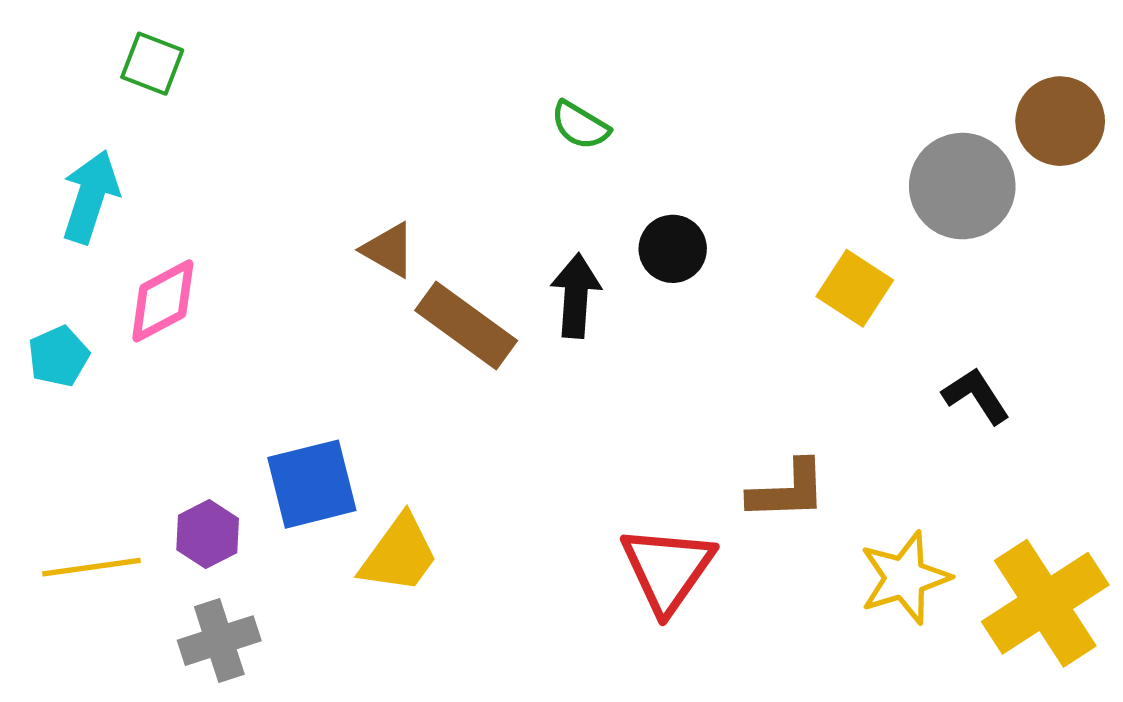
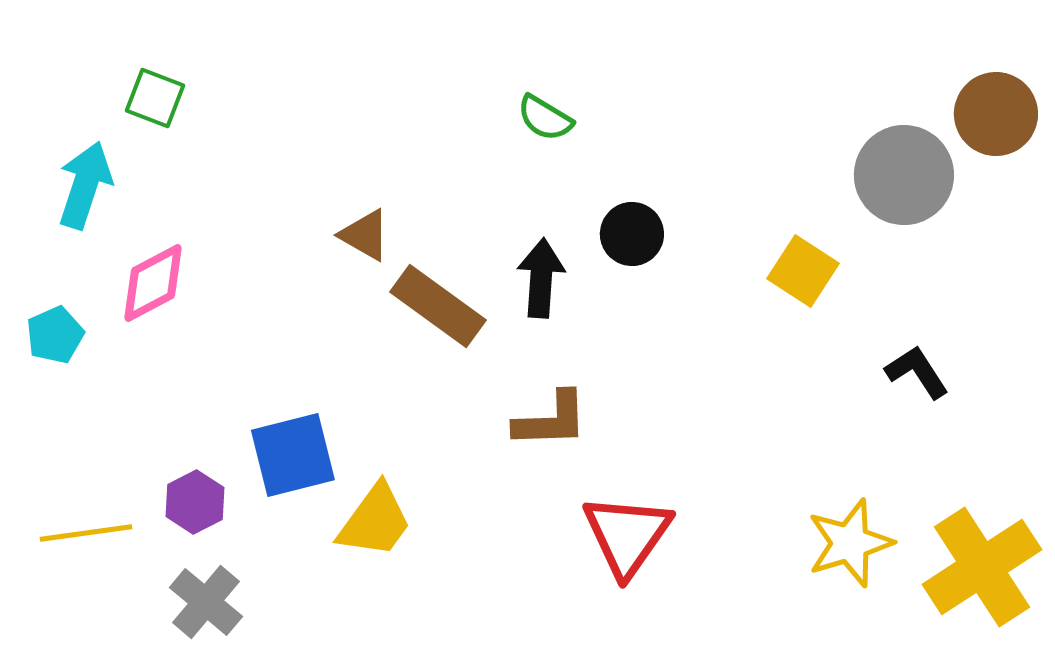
green square: (152, 64) -> (155, 98), moved
brown L-shape: (788, 490) -> (551, 420), moved
gray cross: (219, 641) -> (206, 602), turned -32

